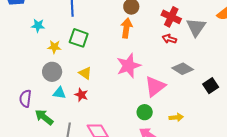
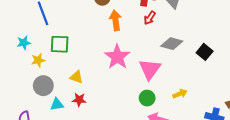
cyan star: (38, 26) -> (24, 43), moved
orange arrow: (126, 28) -> (116, 20), moved
red arrow: (169, 39) -> (150, 18), turned -56

